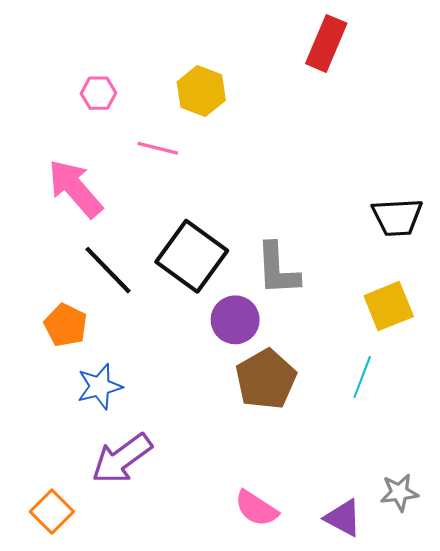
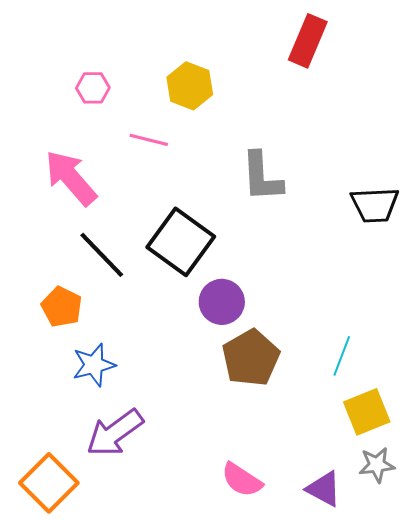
gray L-shape: (277, 269) -> (262, 177), moved
yellow square: (389, 306) -> (367, 412), moved
orange square: (52, 512) -> (49, 483), size x1.4

